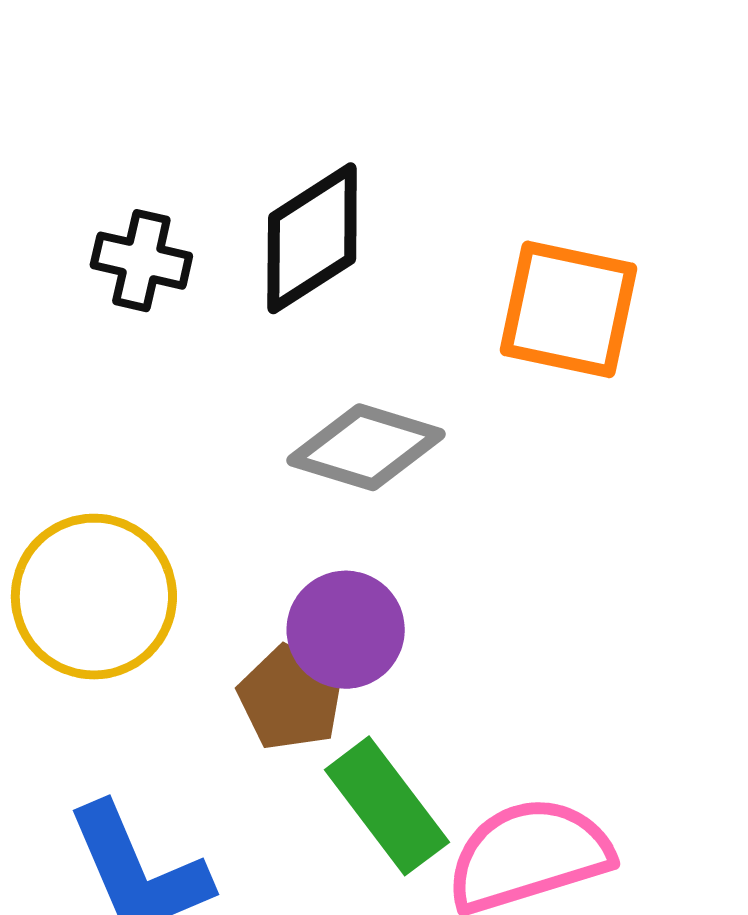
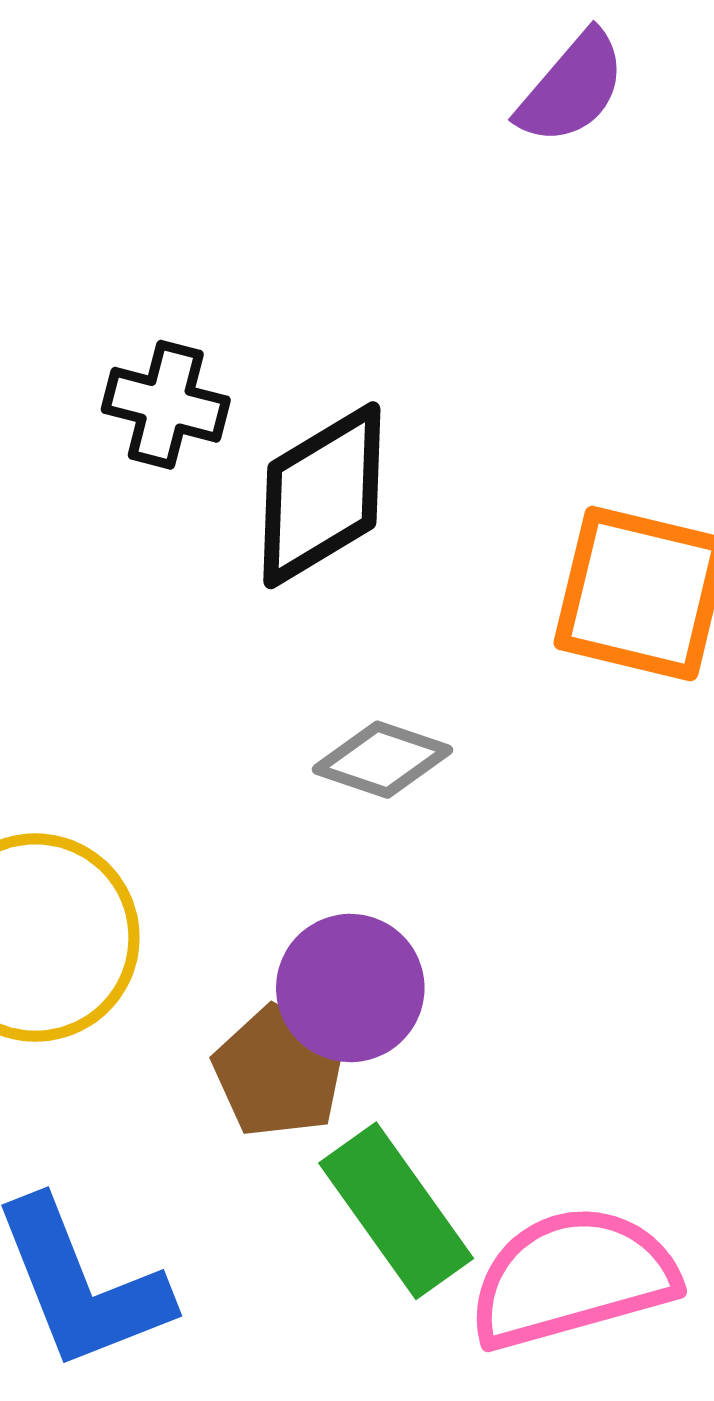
black cross: (141, 261) -> (166, 405), moved
gray diamond: (366, 447) -> (382, 760), size x0.7

